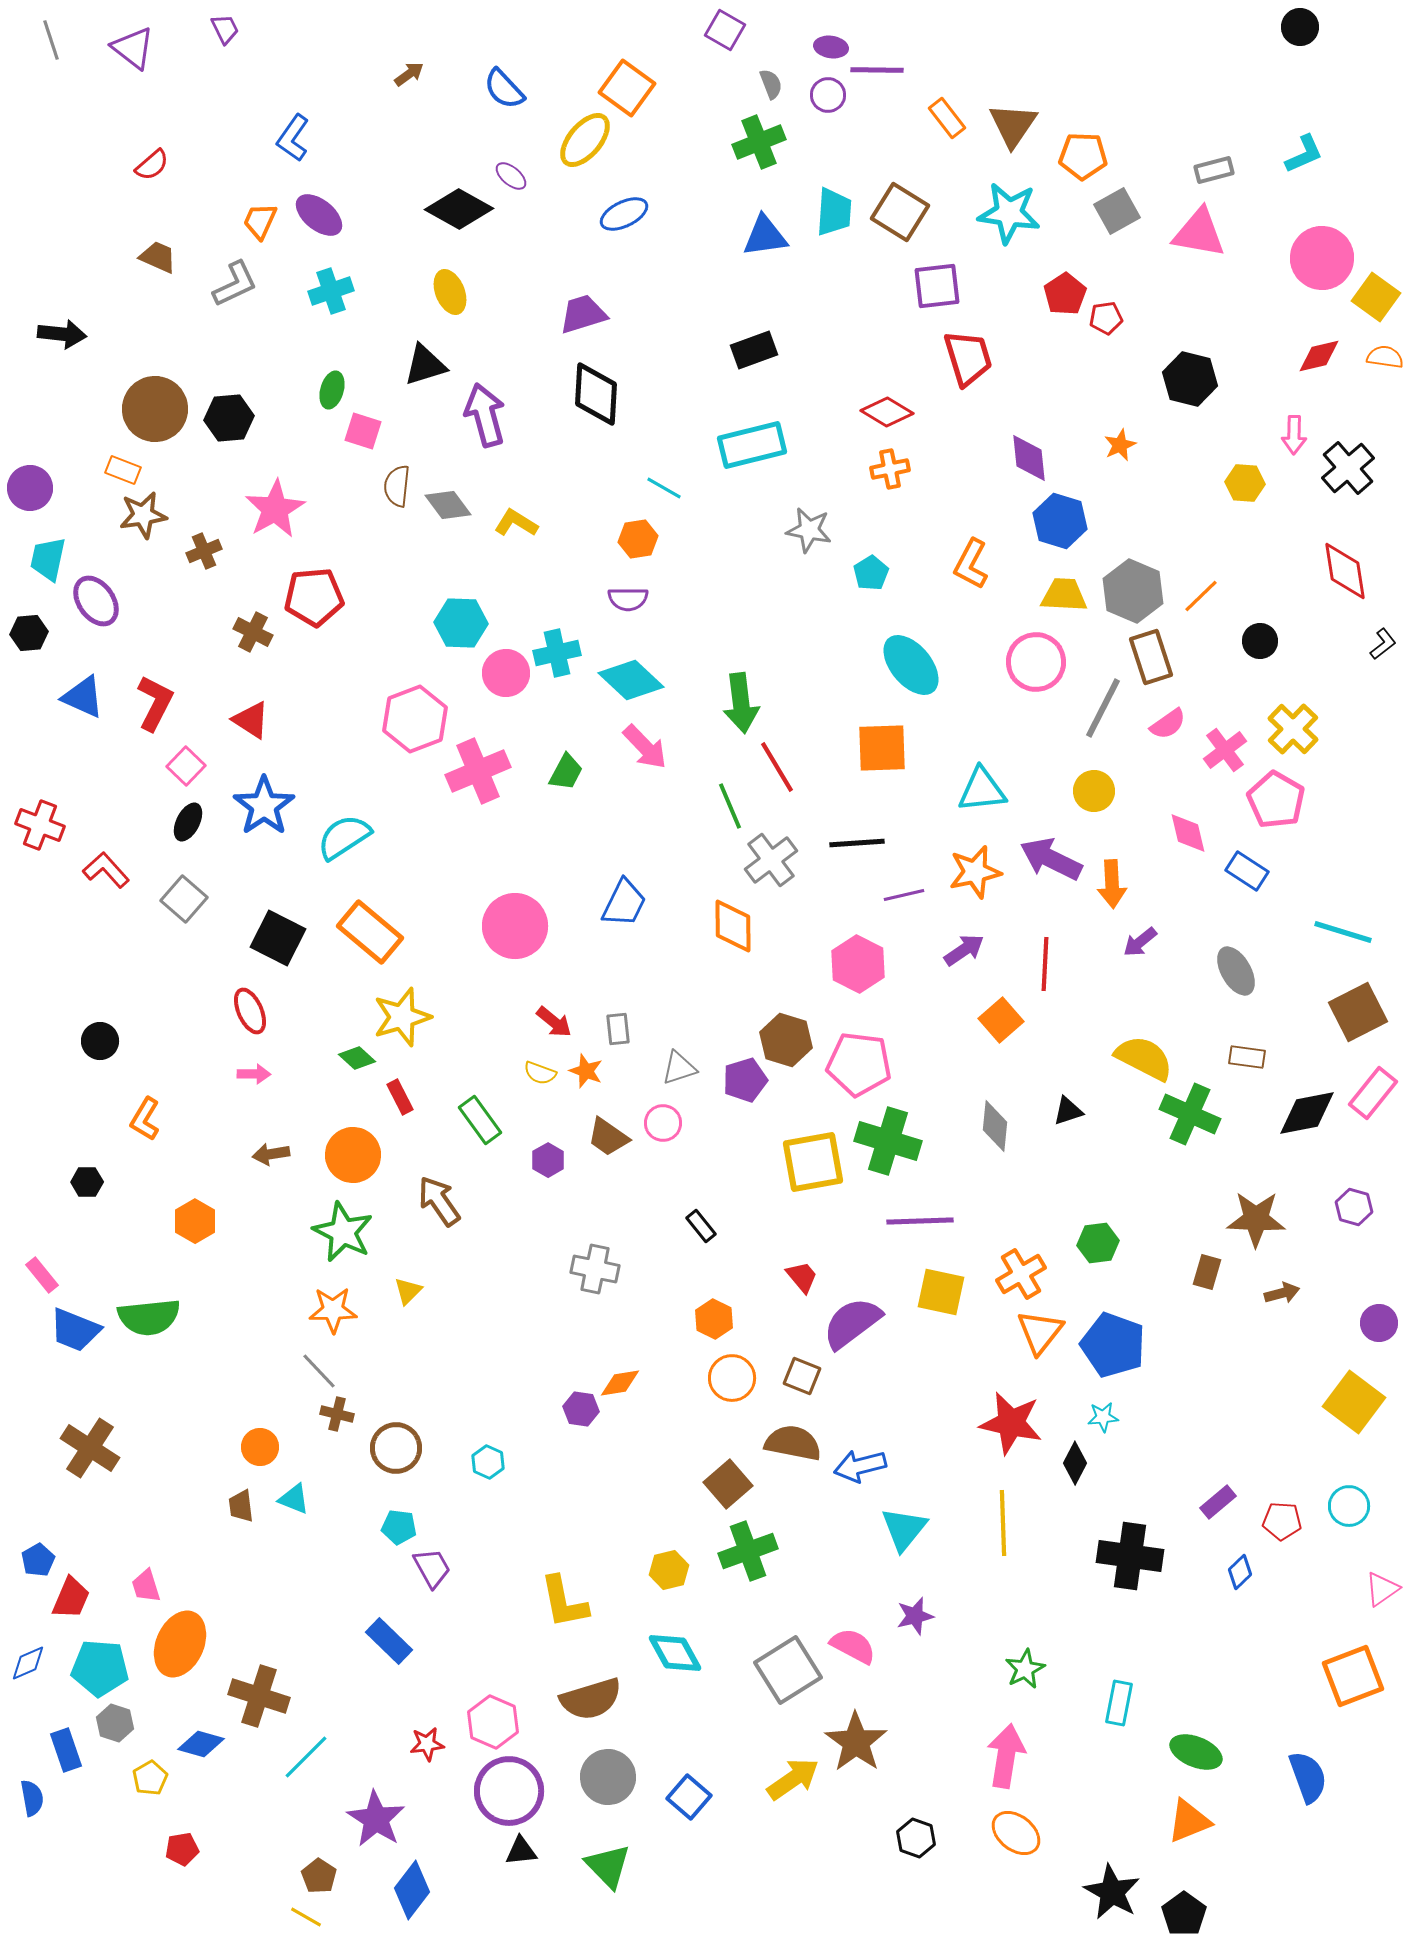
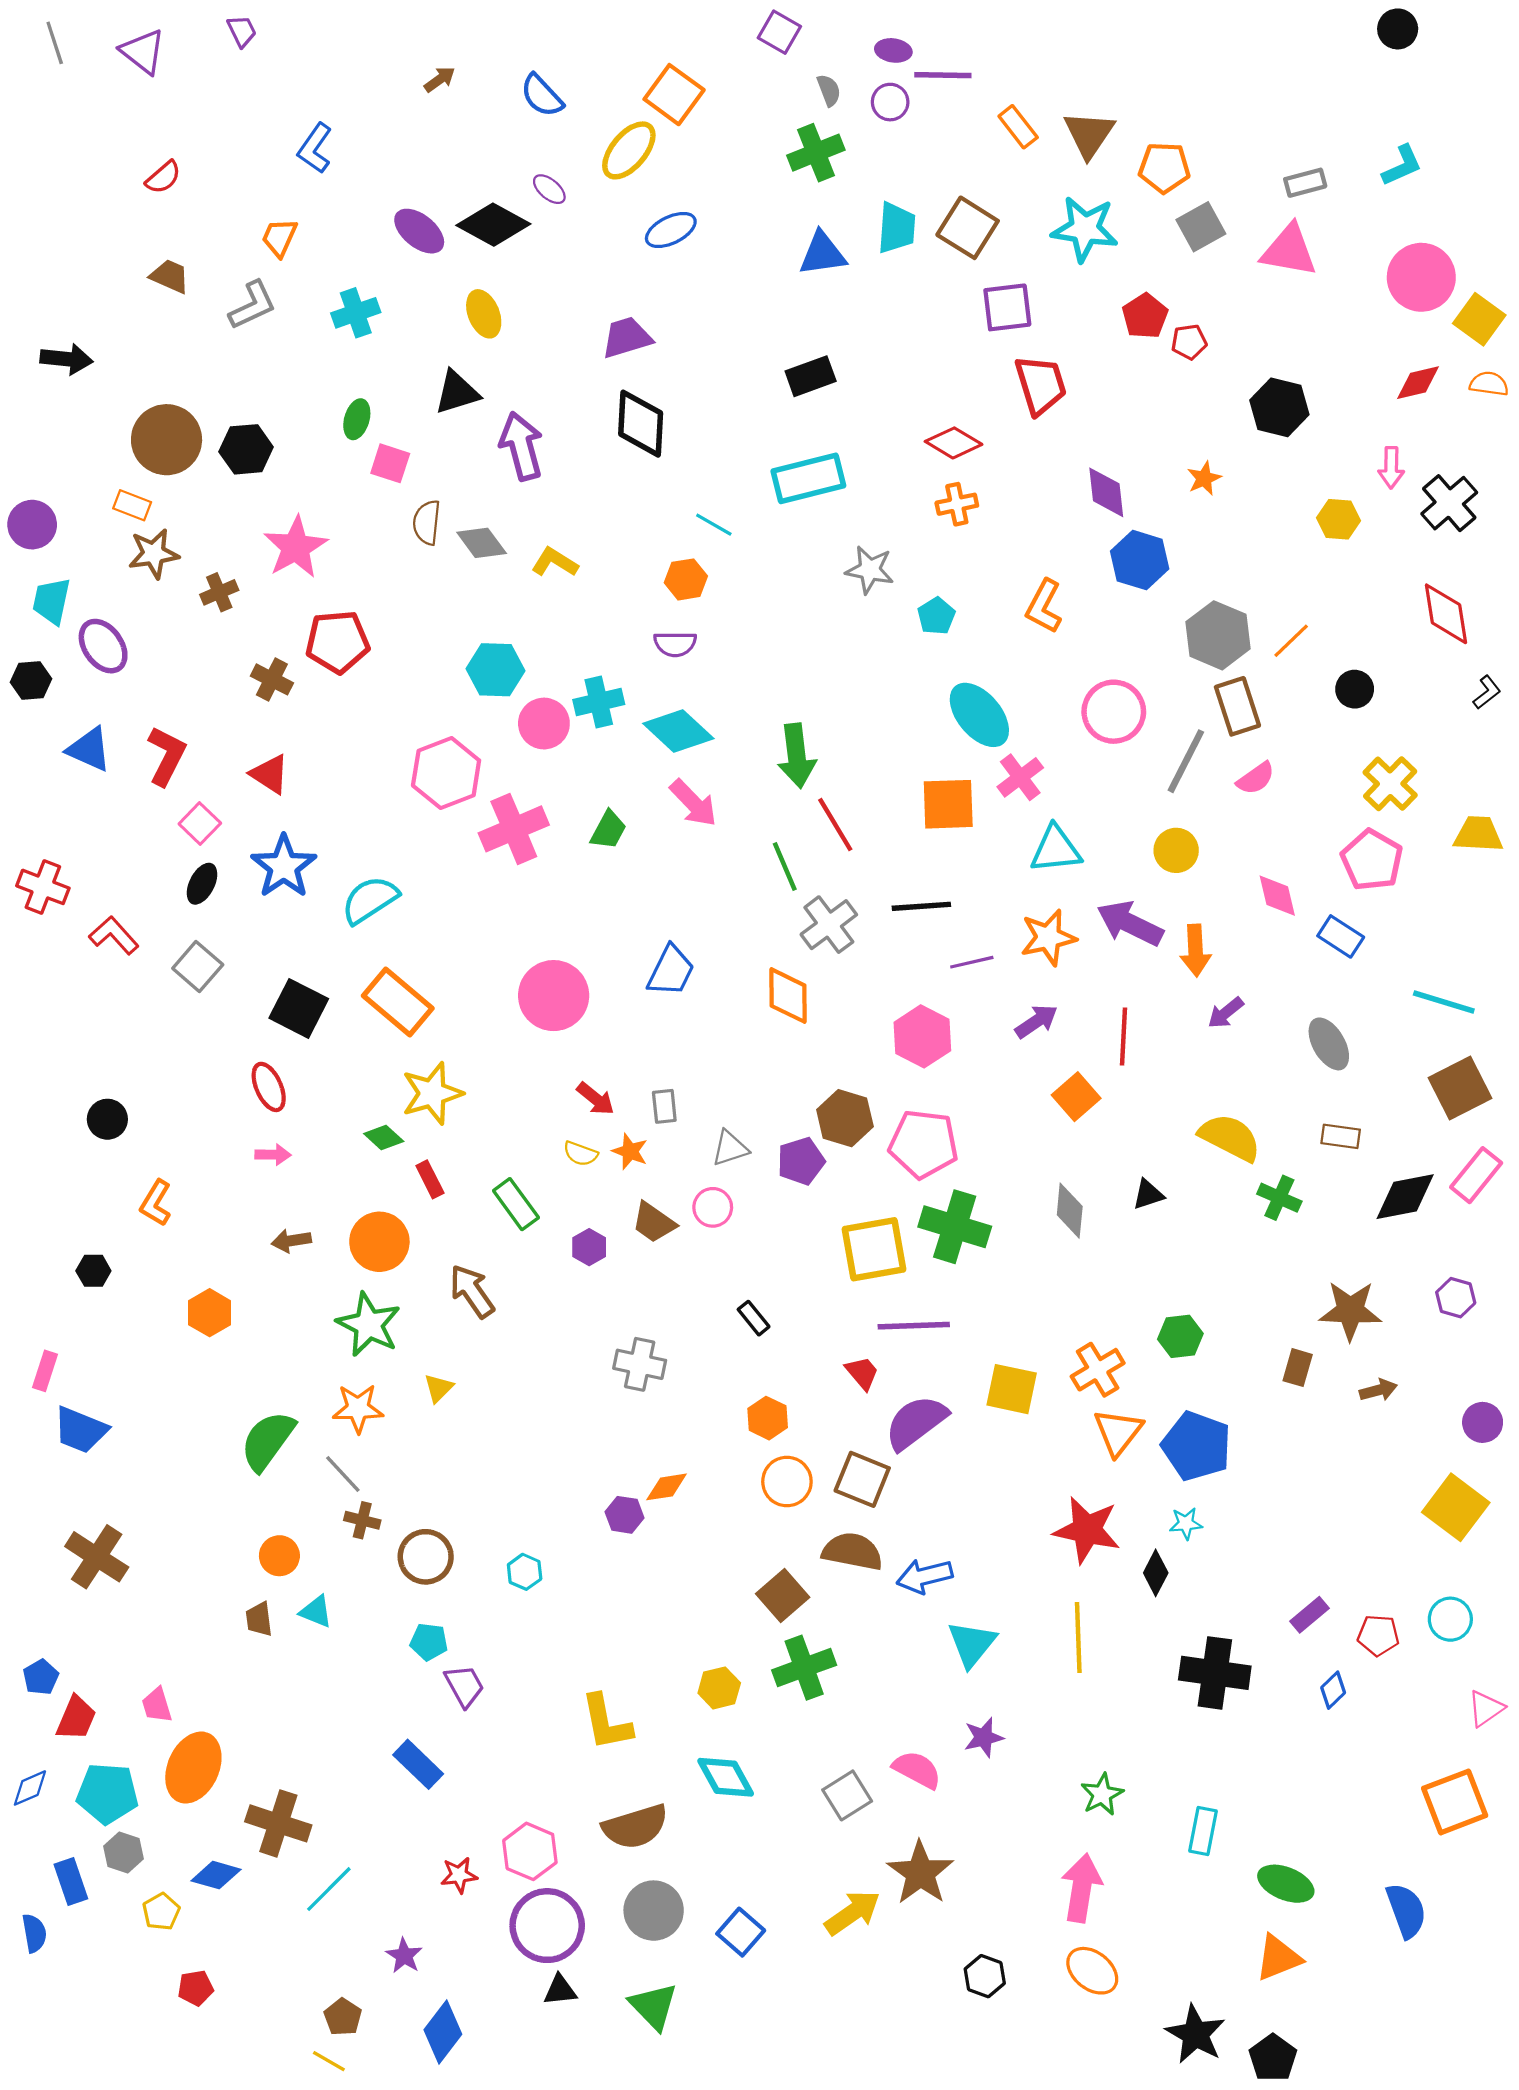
purple ellipse: (319, 215) -> (419, 231), moved
yellow trapezoid: (1064, 595) -> (1478, 834), moved
pink cross: (1225, 750) -> (1020, 777), moved
green cross: (1190, 1114) -> (1279, 1198), size x0.7
purple line: (920, 1221) -> (914, 1326), moved
pink rectangle: (42, 1275) -> (45, 1371), turned 57
green semicircle: (149, 1317) -> (268, 1441), moved, turned 132
brown square: (802, 1376) -> (862, 1479), size x1.4
gray square: (788, 1670) -> (847, 1795), size x0.7
purple star: (376, 1819) -> (404, 1956), size x0.6

